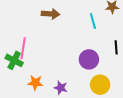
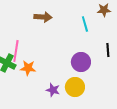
orange star: (35, 83) -> (28, 68), moved
yellow circle: (100, 85) -> (75, 87), moved

